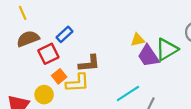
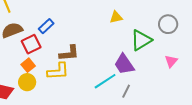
yellow triangle: (138, 40) -> (116, 17), moved
purple trapezoid: (148, 56) -> (124, 64), moved
orange square: (59, 76) -> (28, 65), moved

